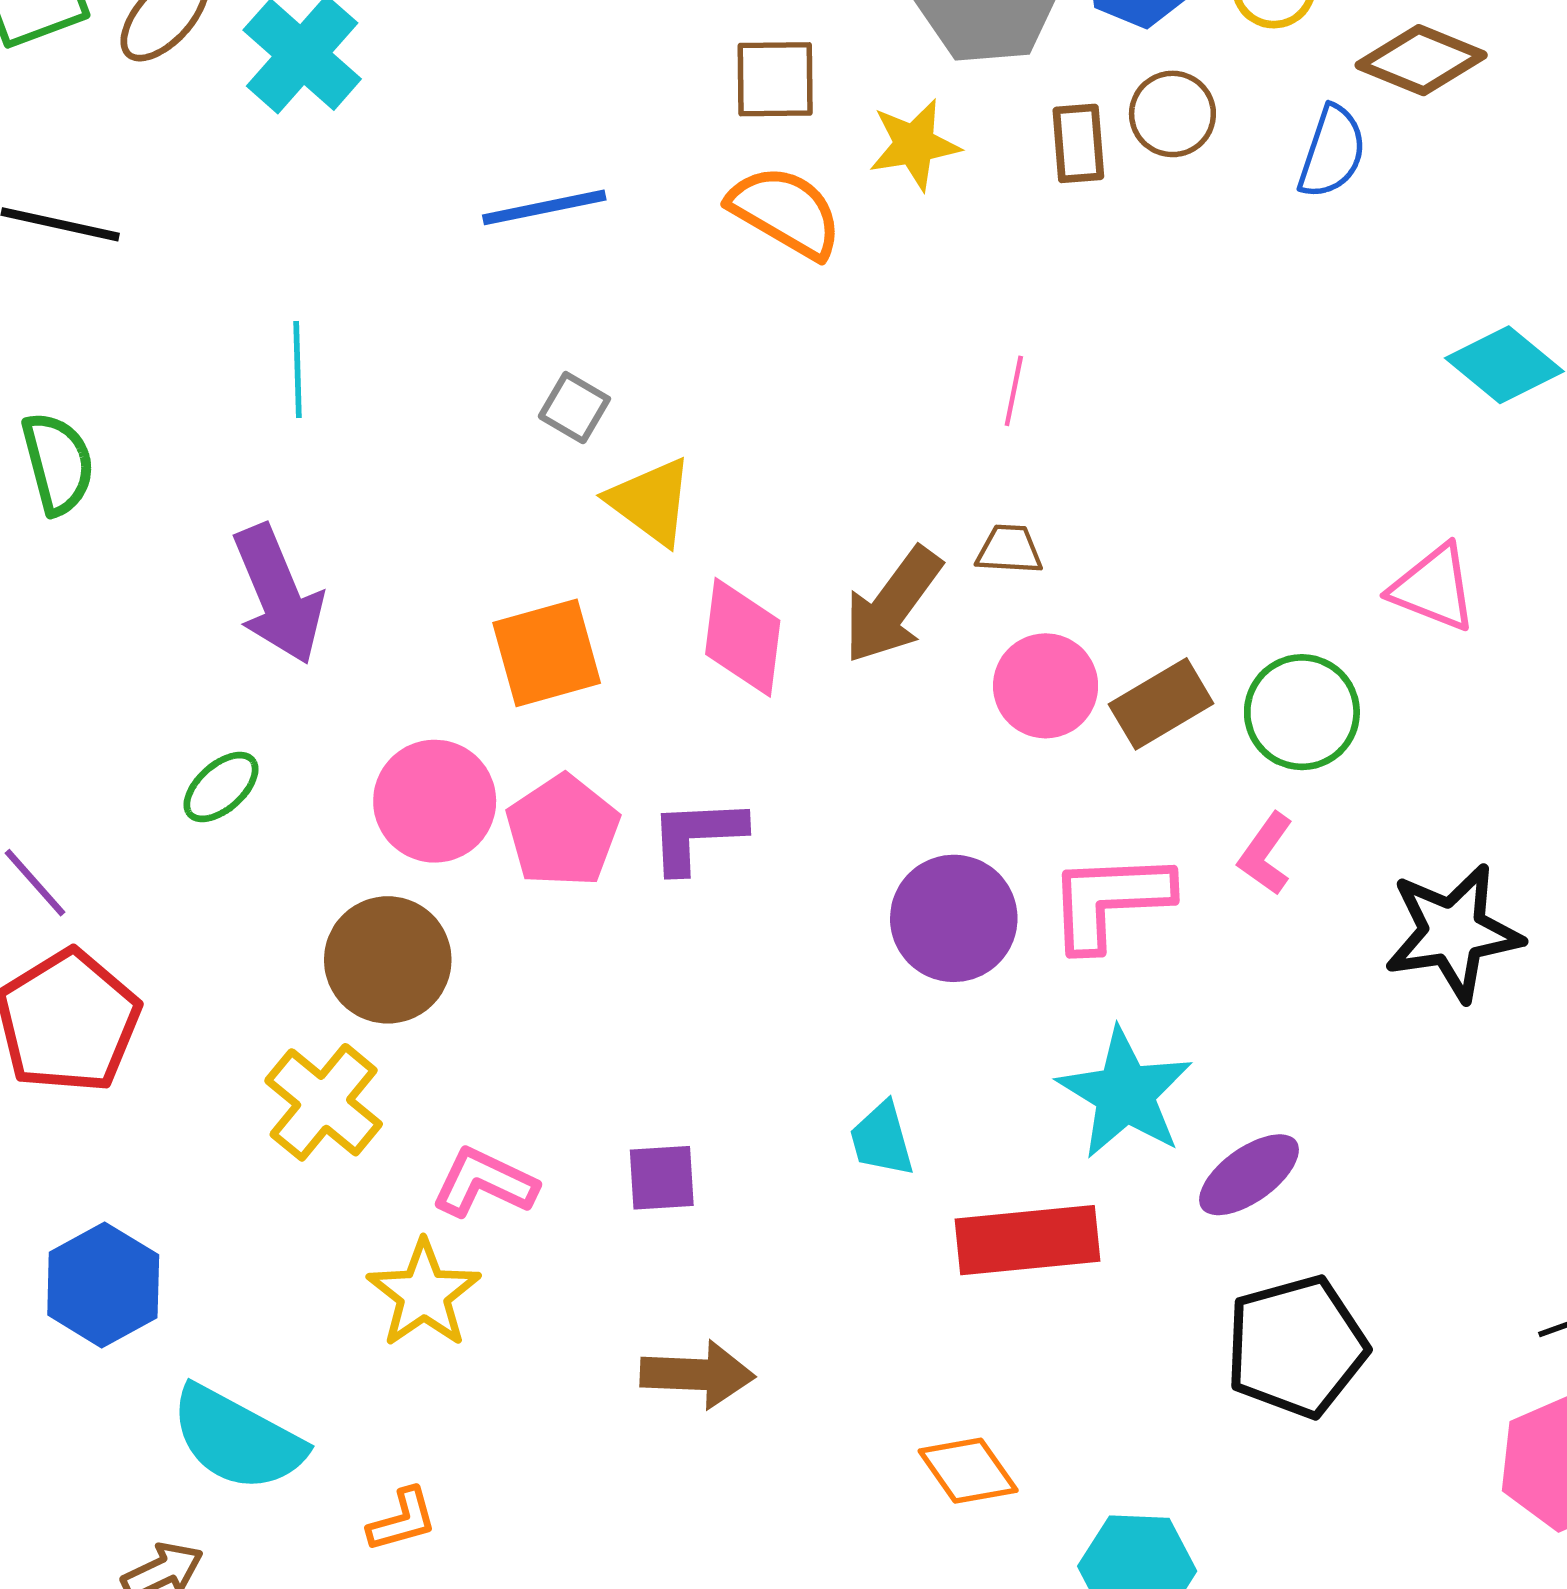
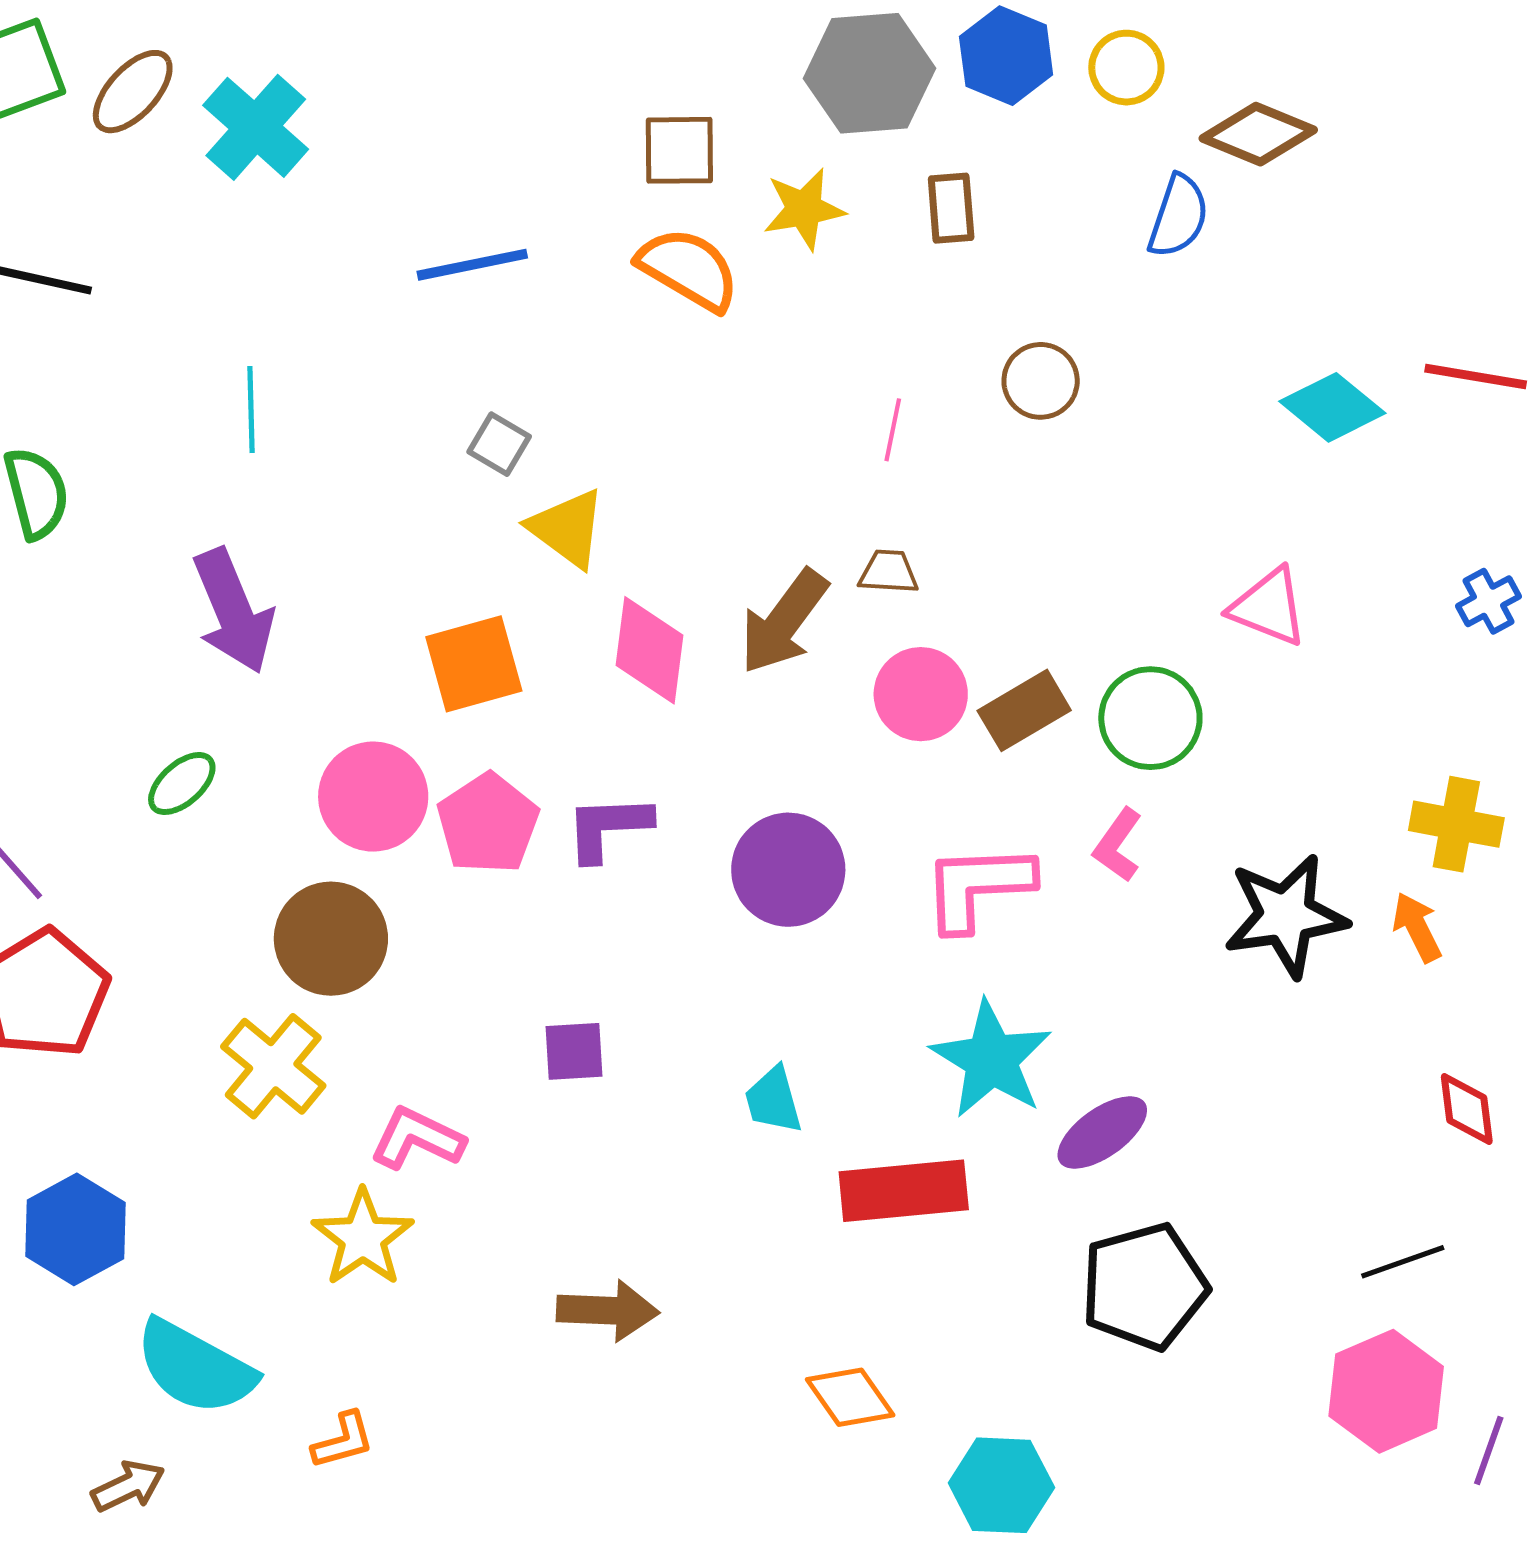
brown circle: (1172, 114) -> (1041, 381), moved
purple circle: (954, 918) -> (788, 870), moved
purple square: (662, 1178) -> (574, 1051), moved

